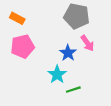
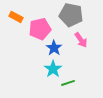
pink pentagon: (23, 46) -> (40, 29), moved
blue star: (68, 53) -> (54, 48), moved

